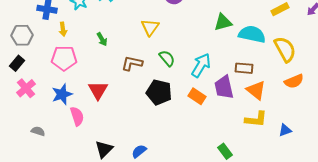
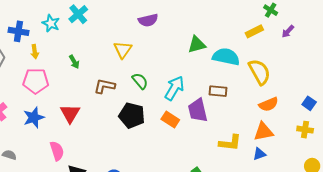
orange triangle: (256, 90) -> (263, 132), moved, turned -50
pink semicircle: (77, 116) -> (57, 151), moved

